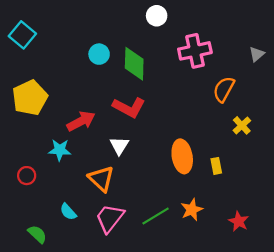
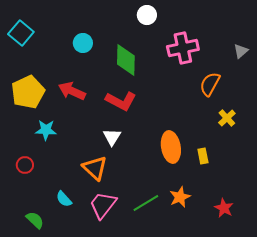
cyan circle: (99, 54) -> (83, 43), moved
red arrow: (81, 121) -> (72, 91), moved, turned -128
cyan star: (60, 150) -> (46, 130), moved

